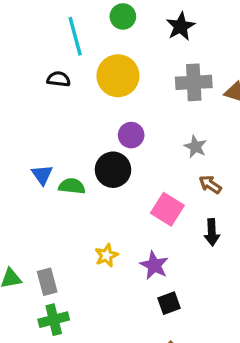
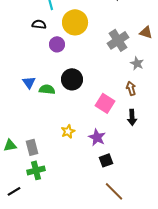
gray cross: (194, 82) -> (118, 40), moved, turned -30
purple circle: (131, 135) -> (57, 44), moved
gray star: (195, 147) -> (137, 63), moved
brown arrow: (210, 185) -> (131, 88), turned 40

